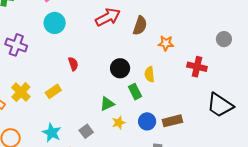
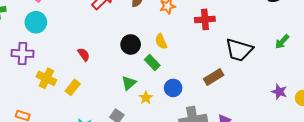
cyan circle: (55, 23) -> (36, 22), moved
yellow cross: (21, 92) -> (46, 78), moved
brown rectangle: (172, 121) -> (214, 77), moved

